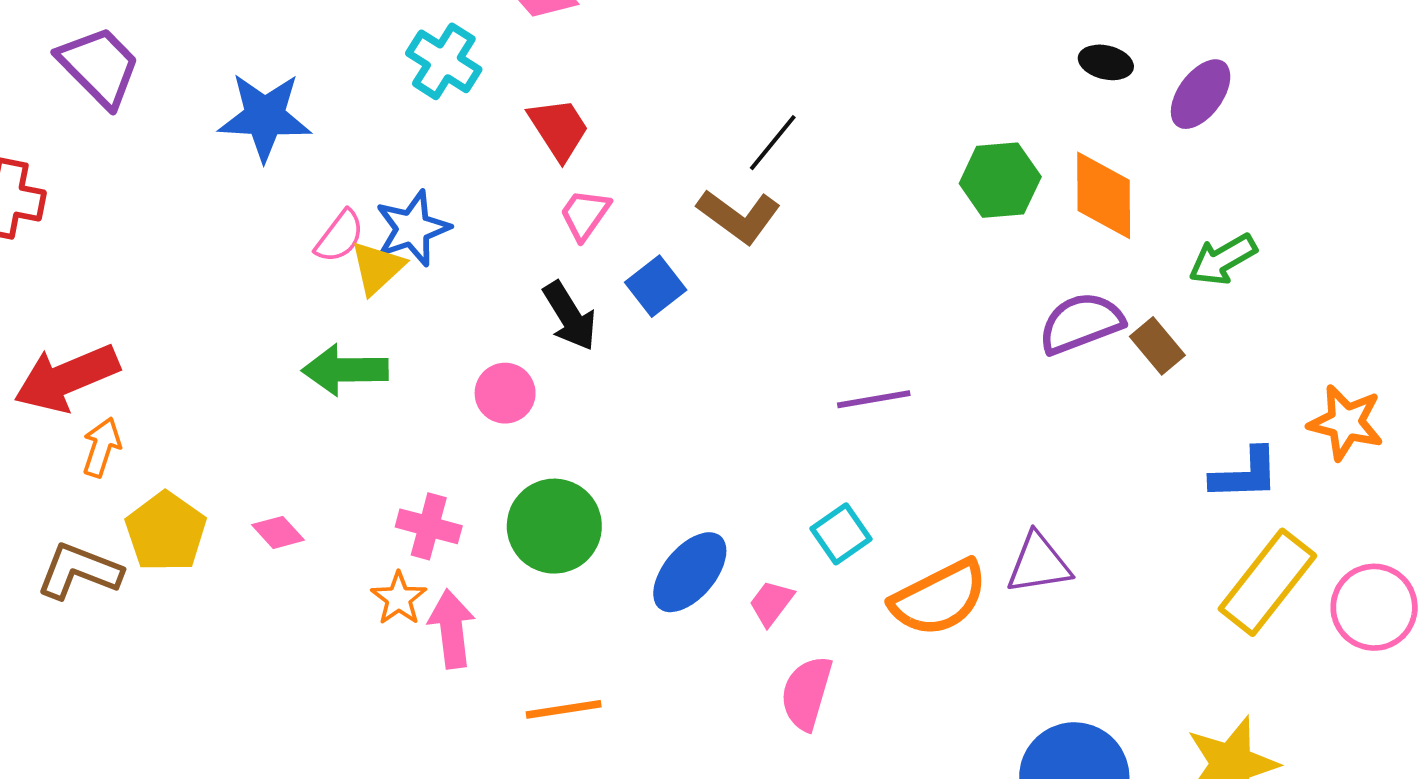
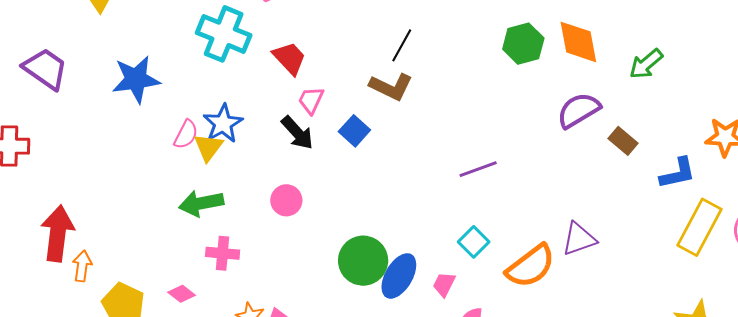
cyan cross: (444, 61) -> (224, 34), size x1.4
black arrow: (570, 316) -> (297, 133), moved
brown rectangle: (1157, 346) -> (623, 141), moved
red arrow: (67, 378) -> (58, 233), turned 130
pink cross: (429, 526) -> (223, 253), moved
green circle: (554, 526) -> (363, 261), moved

